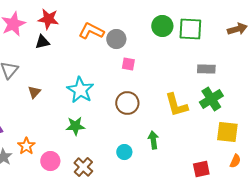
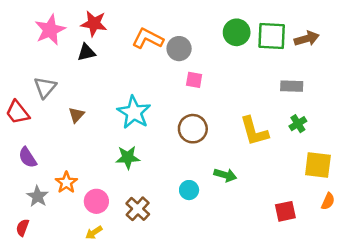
brown arrow: (237, 29) -> (307, 39), moved
green cross: (211, 99) -> (298, 124), size x0.6
green arrow: (153, 140) -> (225, 175), turned 114

